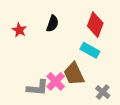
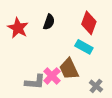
red star: (19, 30) -> (18, 28), size x1.5

